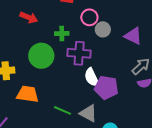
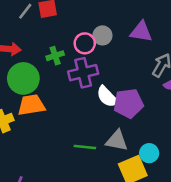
pink circle: (89, 17) -> (85, 43), moved
green circle: (41, 56) -> (23, 78), moved
orange trapezoid: (28, 94) -> (31, 105), moved

